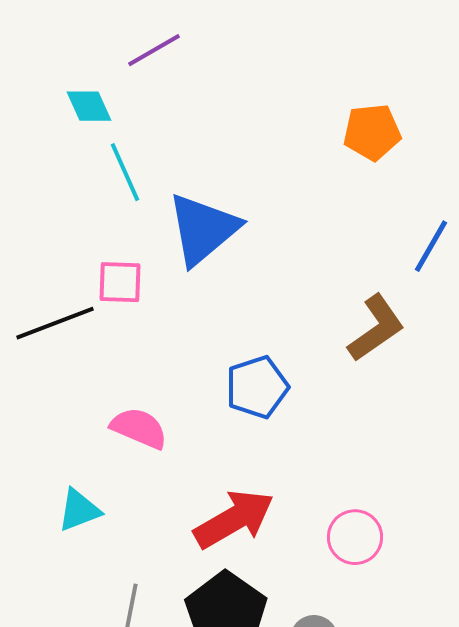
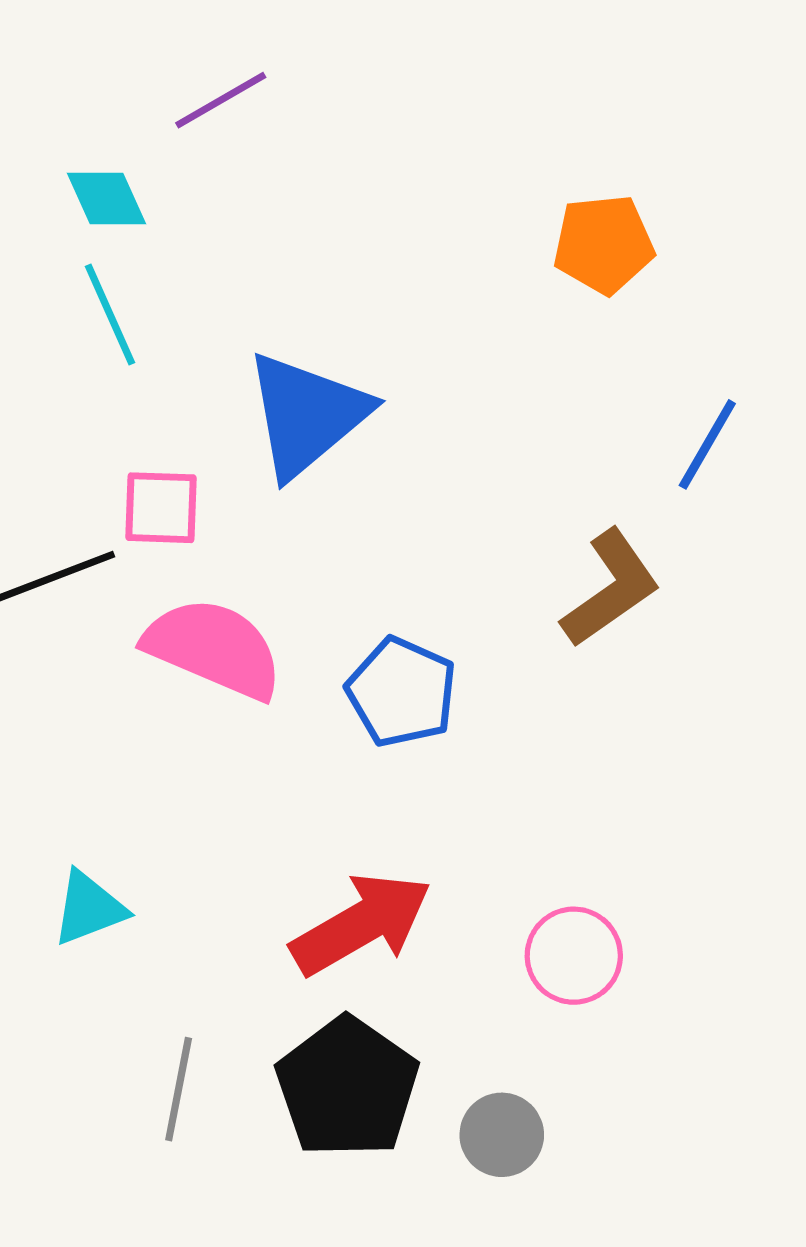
cyan line: (125, 172) -> (110, 314), moved
blue pentagon: (257, 387) -> (402, 692), turned -30
pink semicircle: (139, 428) -> (214, 648), moved, size x1.4

